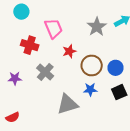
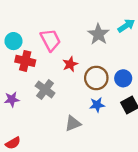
cyan circle: (21, 12) -> (13, 41), moved
gray triangle: (67, 104) -> (73, 123), size x0.7

